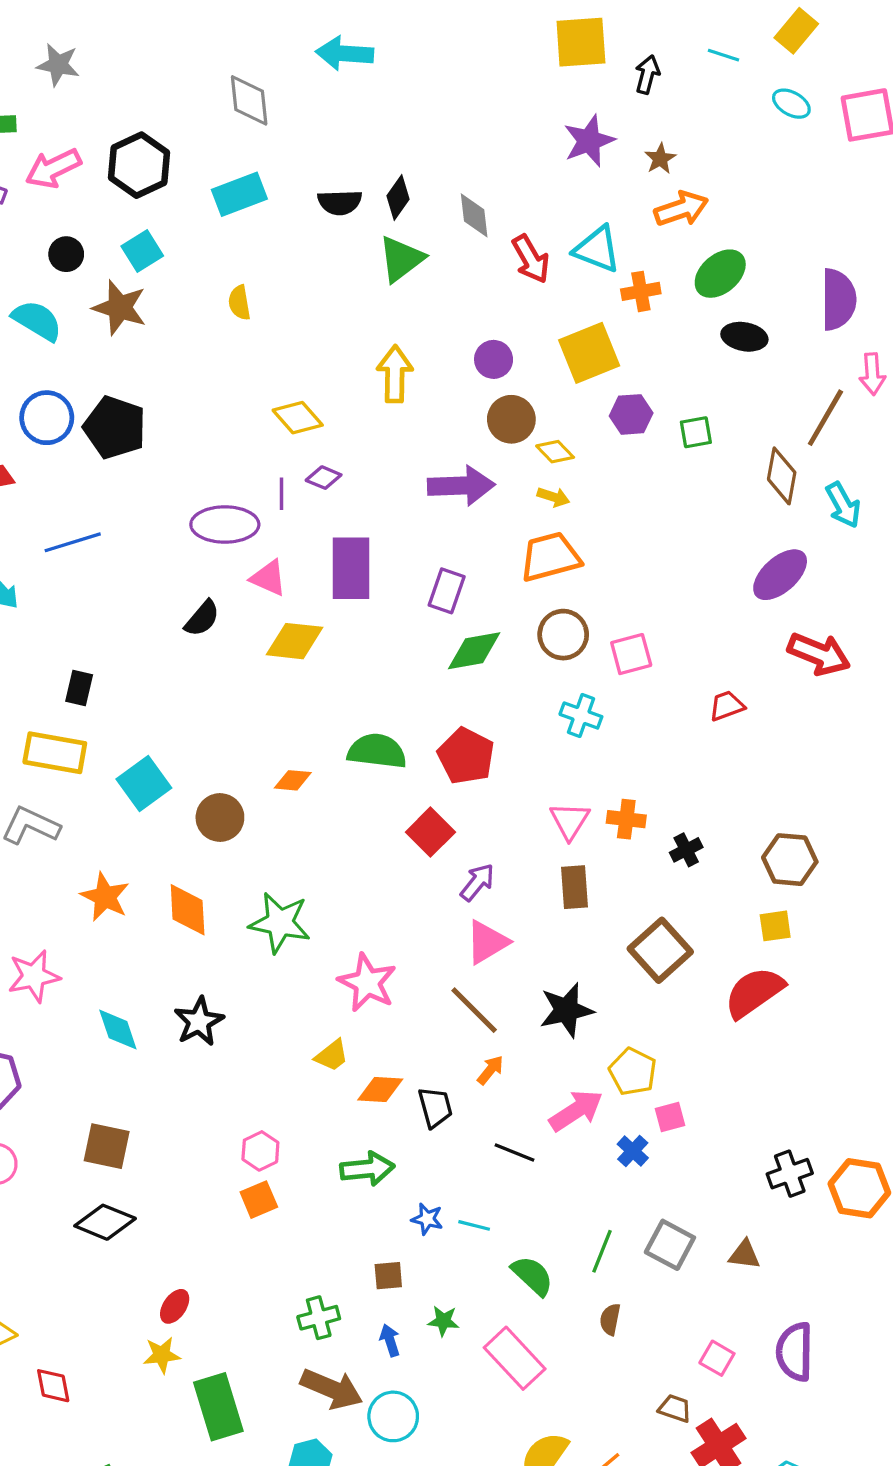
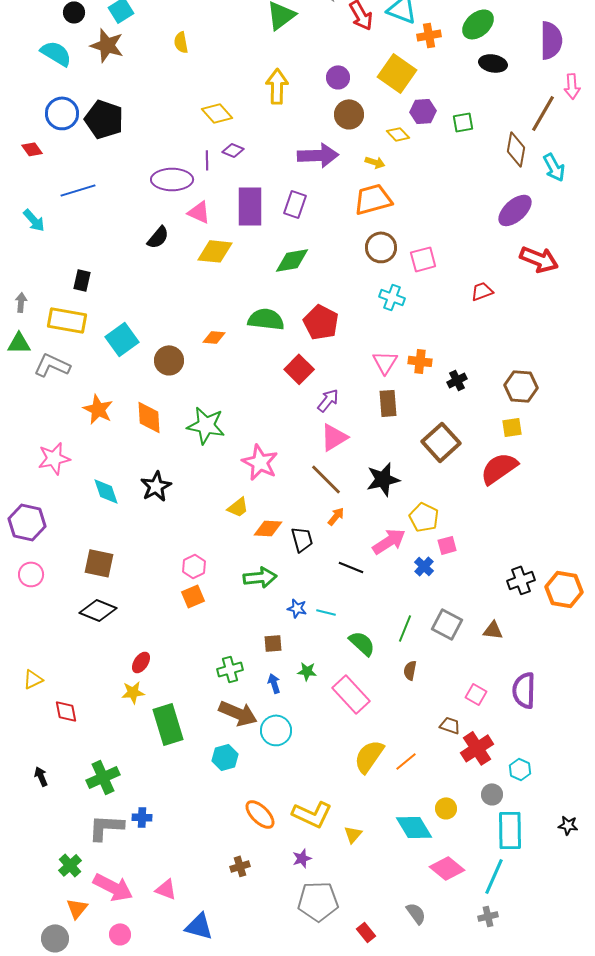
yellow square: (589, 353) -> (397, 73), turned -33
yellow diamond: (555, 452) -> (398, 134), moved
purple rectangle: (447, 591) -> (295, 204), moved
green diamond: (474, 651) -> (292, 260), moved

